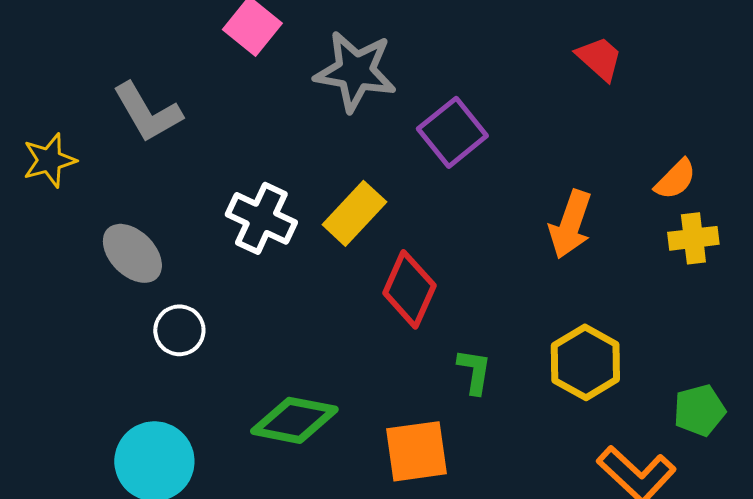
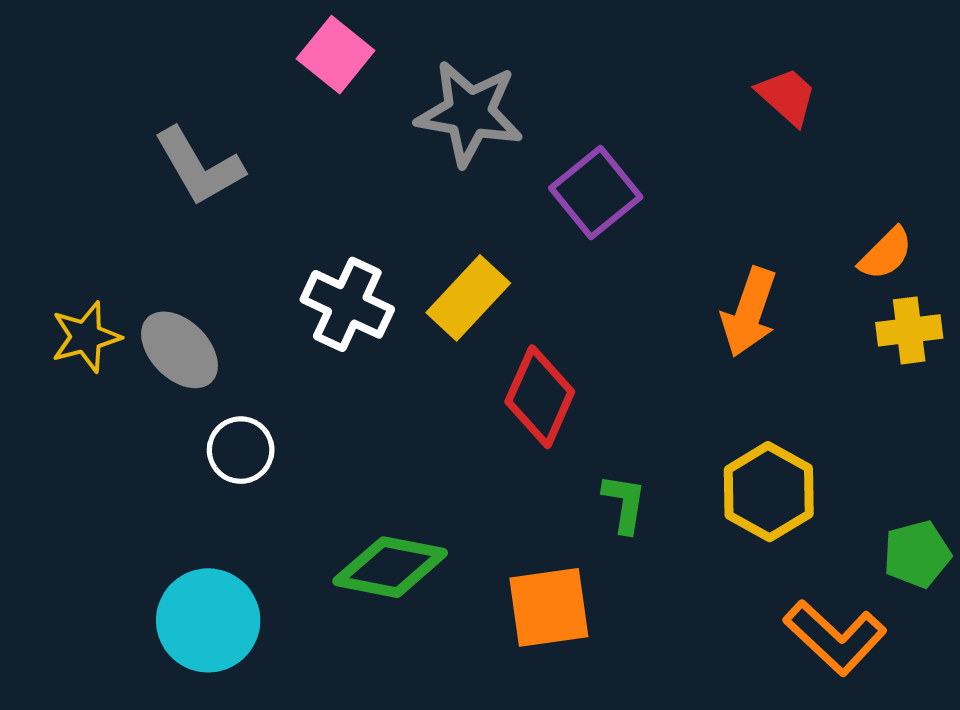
yellow star: (49, 160) -> (86, 337), moved

